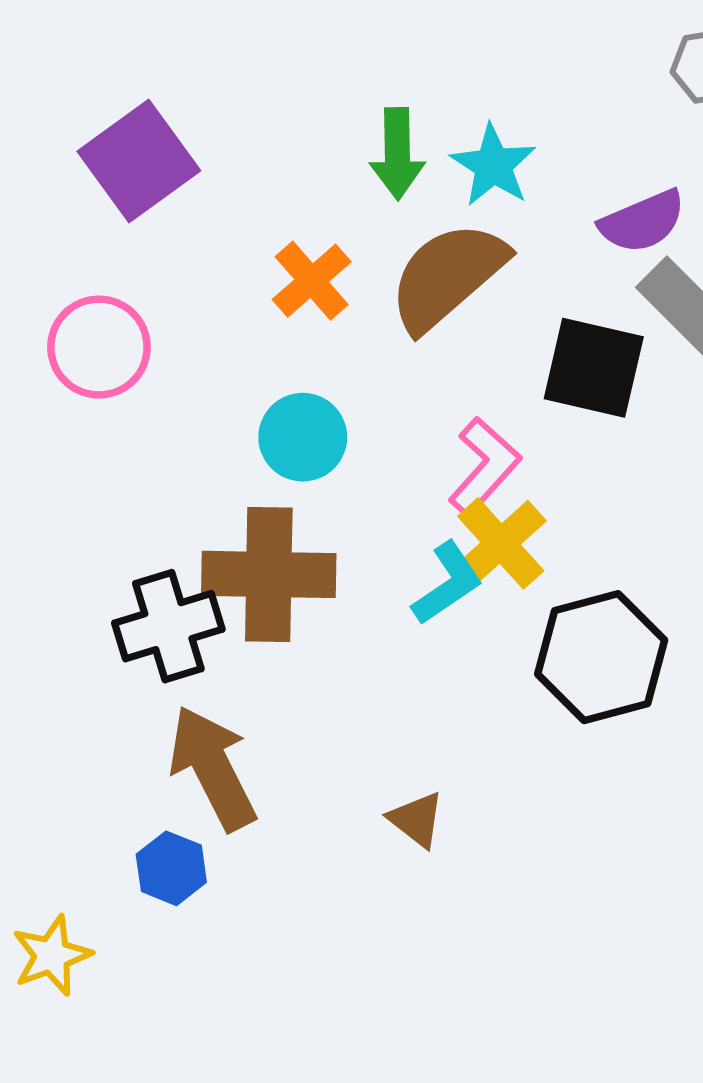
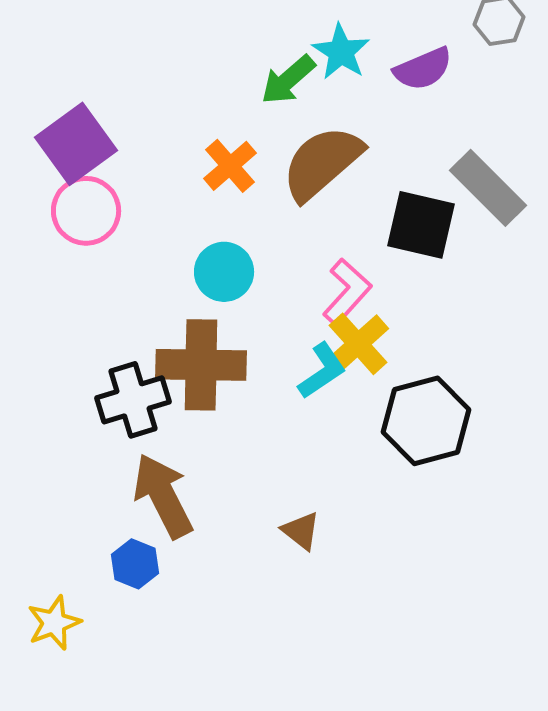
green arrow: (397, 154) -> (288, 80), turned 50
purple square: (139, 161) -> (76, 144), moved
cyan star: (493, 165) -> (341, 52), moved
purple semicircle: (642, 222) -> (423, 69), moved

